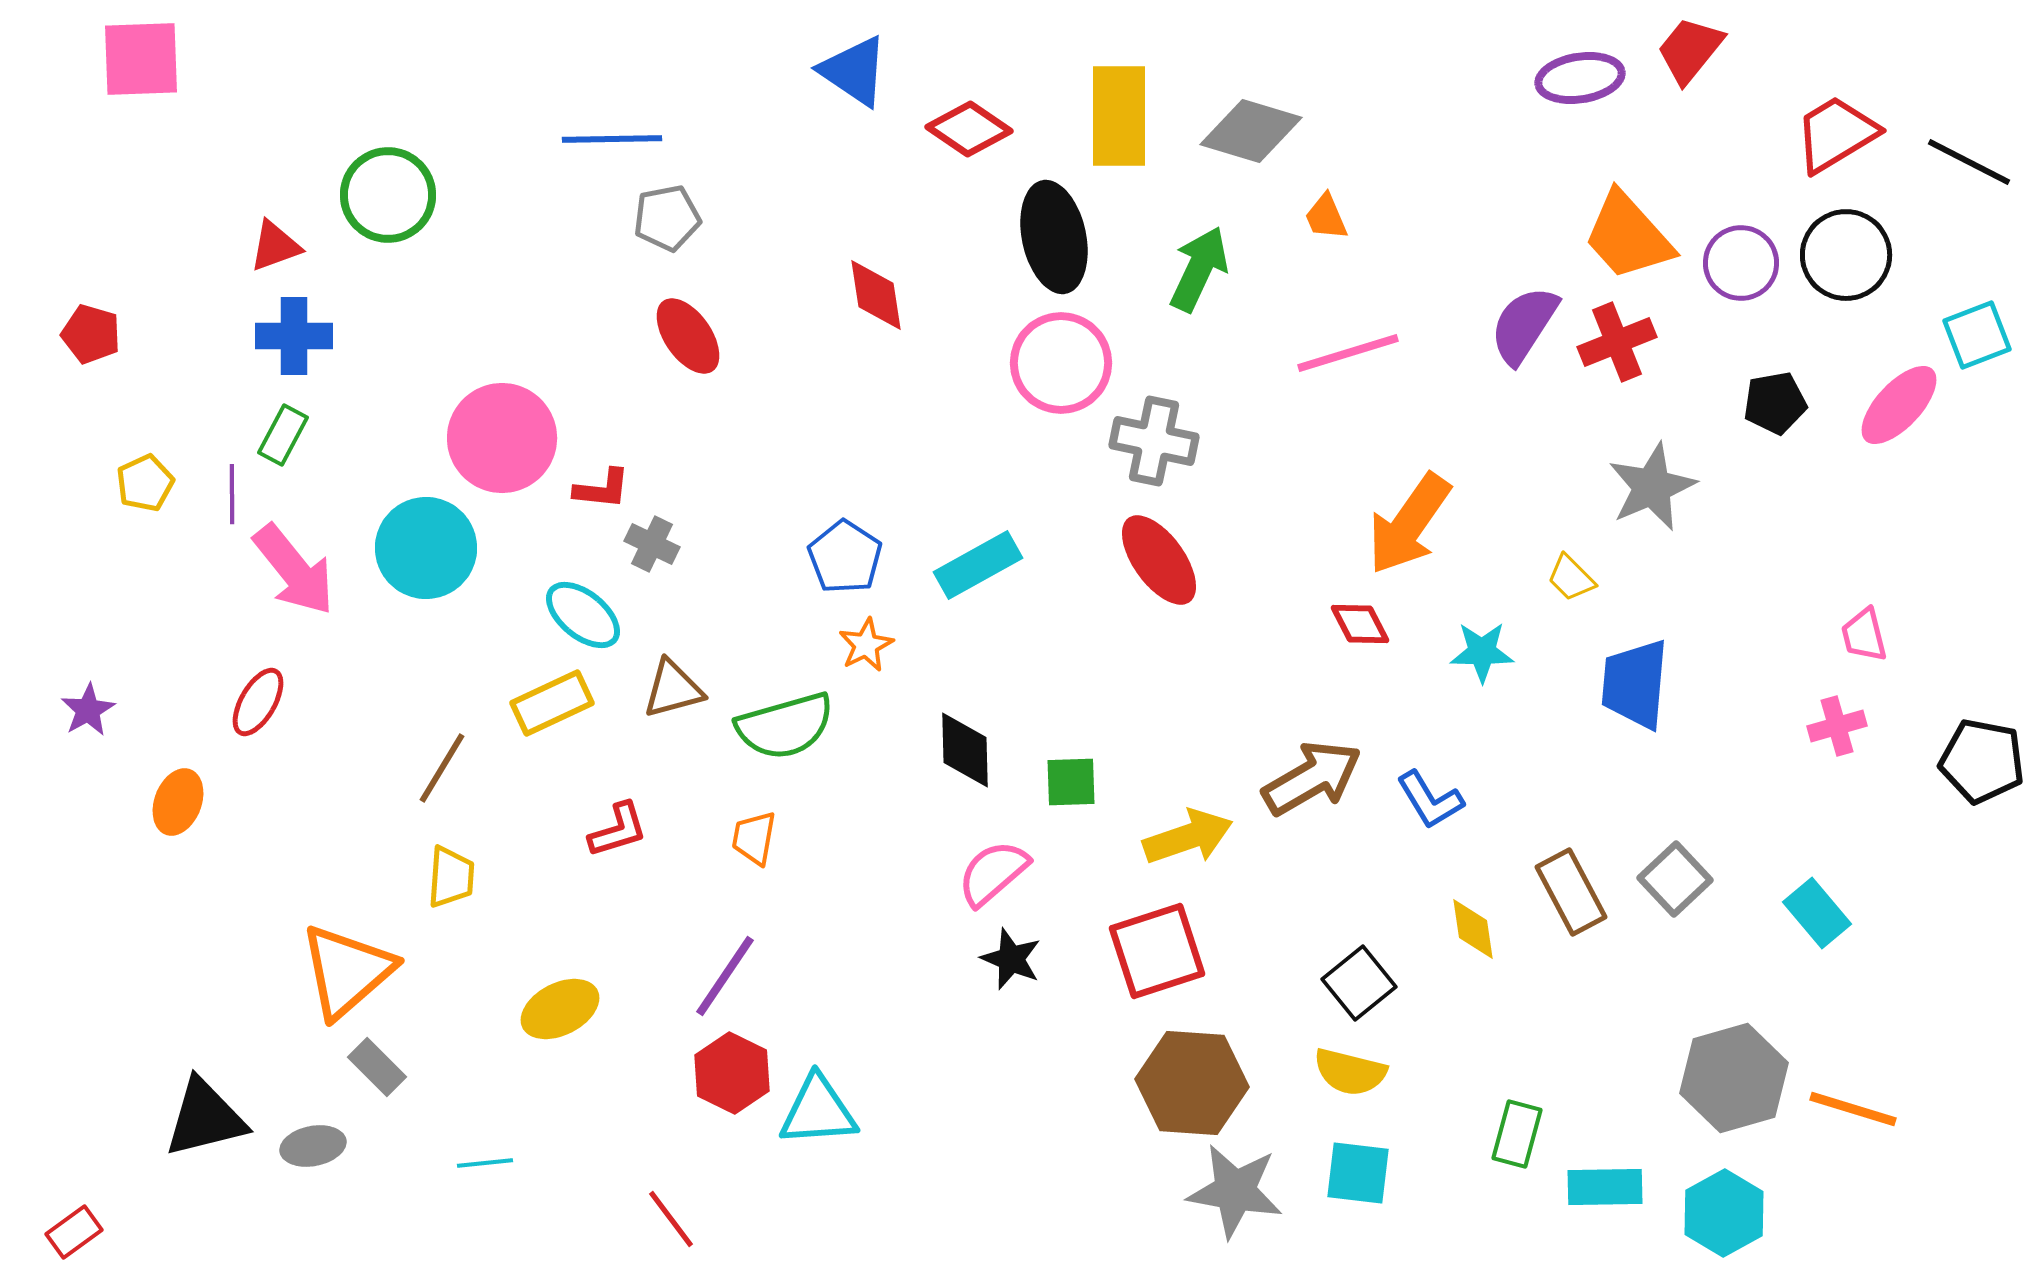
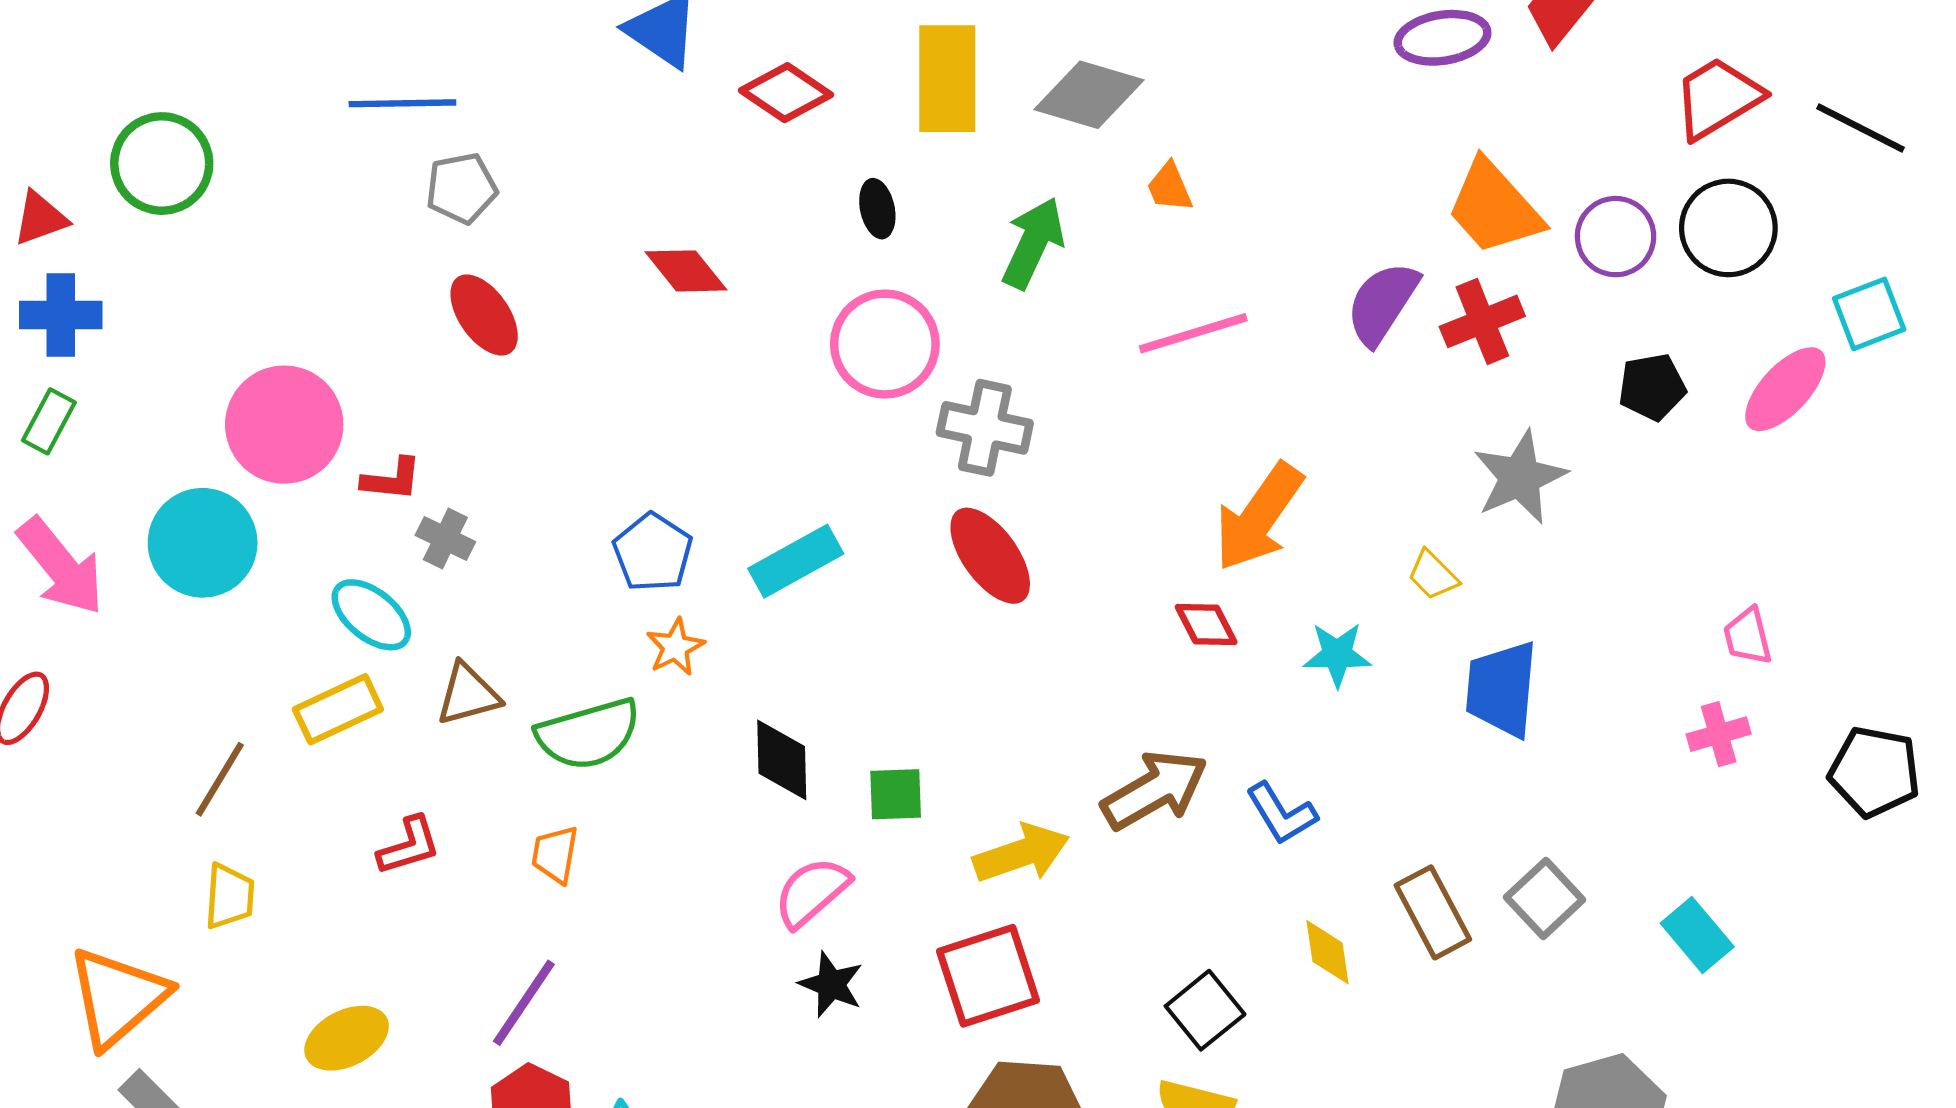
black ellipse: (1054, 237) -> (877, 209), size x0.5
red diamond: (876, 295) -> (686, 271), turned -30

